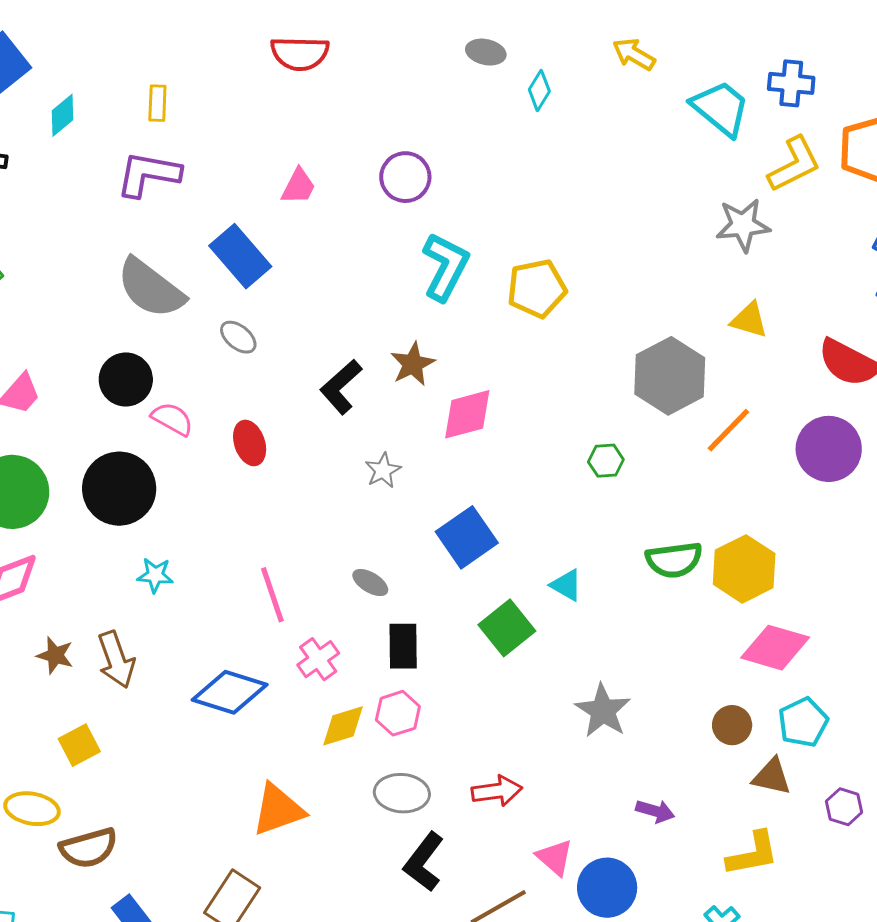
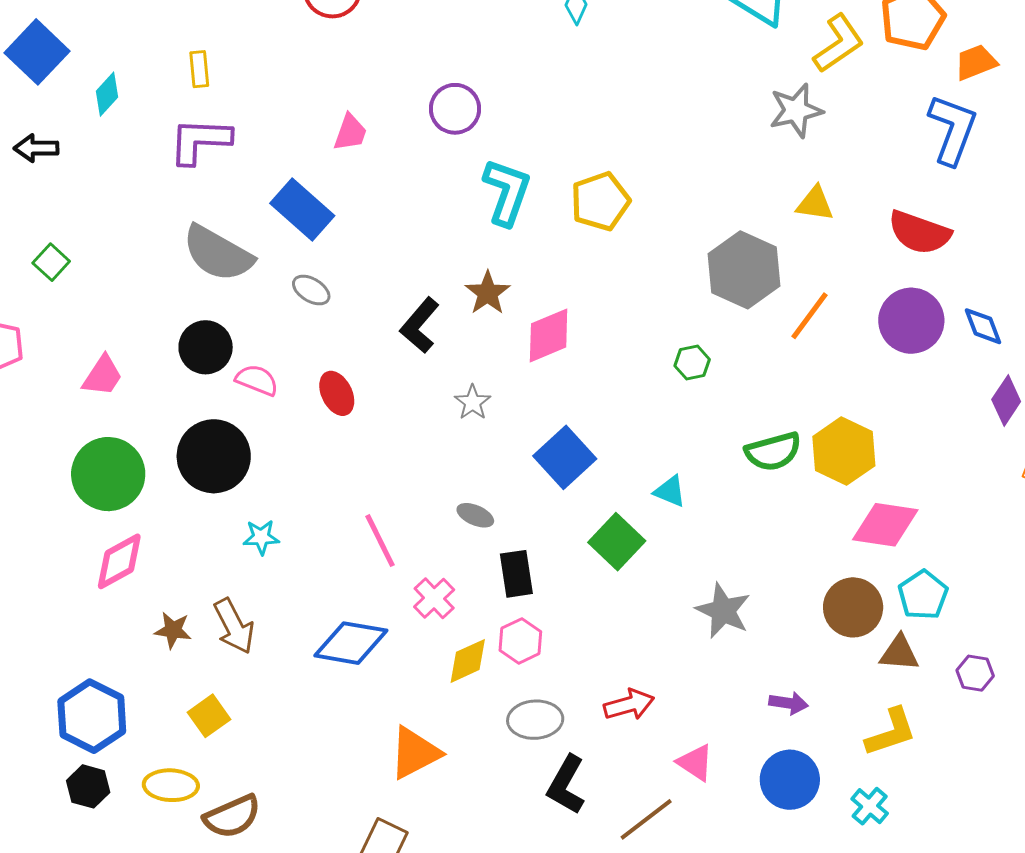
brown circle: (732, 725) -> (853, 607), size x1.5
blue circle: (607, 888) -> (790, 780), moved

